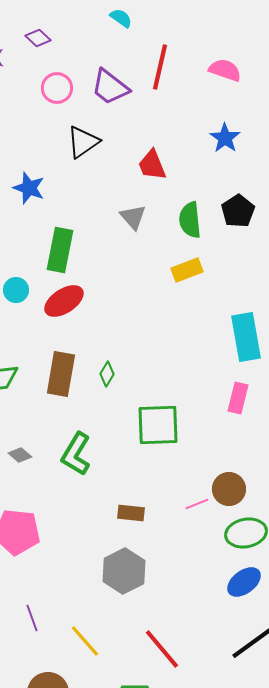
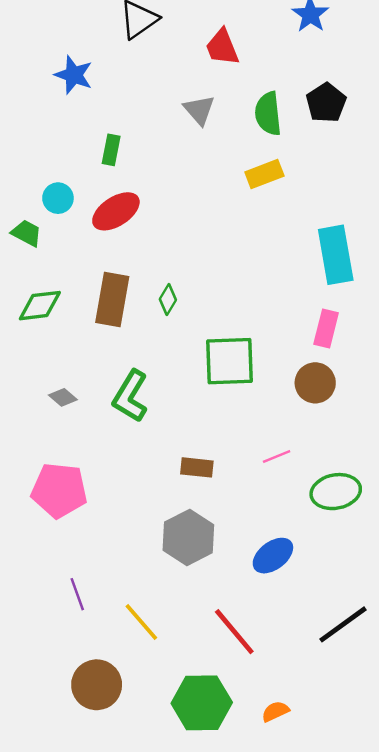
green rectangle: (60, 250) -> (111, 150), size x0.6
brown circle: (229, 489) -> (315, 383), moved
blue ellipse: (244, 582) -> (273, 556), moved

